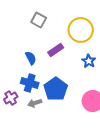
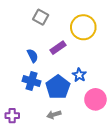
blue star: (89, 61) -> (79, 75), moved
purple cross: (11, 98) -> (12, 116), moved, turned 32
gray arrow: (35, 103) -> (54, 115), moved

